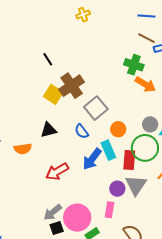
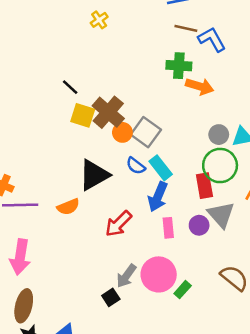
yellow square: (53, 94) -> (83, 115), moved
orange circle: (118, 129) -> (122, 132), moved
black triangle: (48, 130) -> (94, 175), size x1.5
cyan rectangle: (108, 150) -> (161, 168), moved
pink rectangle: (109, 210) -> (168, 228), moved
black square: (57, 228) -> (111, 297), moved

